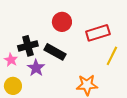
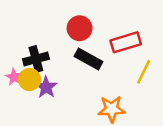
black rectangle: (55, 52) -> (89, 59), moved
yellow circle: (13, 86) -> (30, 80), moved

